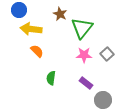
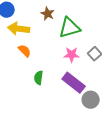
green triangle: (82, 28) -> (70, 28), turned 35
purple rectangle: (86, 83) -> (74, 83), size x1.6

